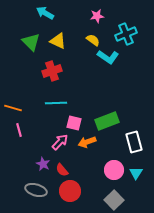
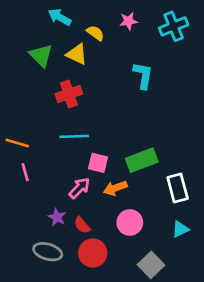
cyan cross: (126, 34) -> (174, 26), moved
yellow semicircle: (93, 40) -> (95, 33), moved
cyan L-shape: (108, 57) -> (143, 75), turned -115
pink circle: (114, 170) -> (130, 223), moved
cyan triangle: (136, 173) -> (180, 229), turned 32

